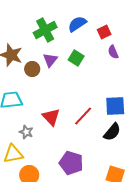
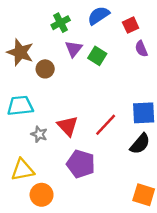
green cross: (45, 30) -> (61, 23), size x0.7
purple triangle: (50, 60) -> (74, 49), moved
gray star: (26, 132) -> (39, 134), moved
purple pentagon: (71, 163) -> (81, 164), moved

